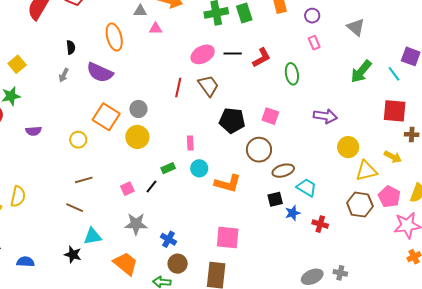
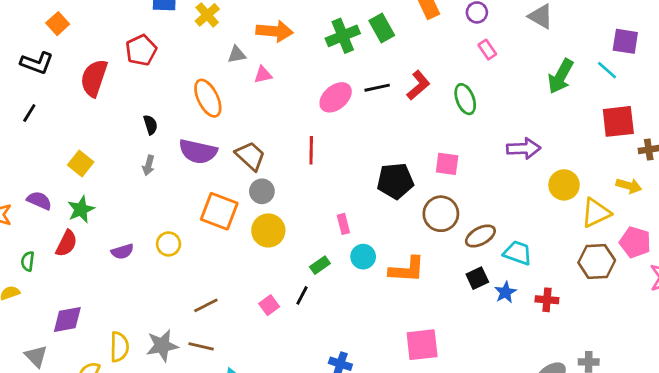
brown trapezoid: (208, 86) -> (250, 156), moved
yellow circle: (78, 140) -> (169, 244), moved
gray star: (136, 224) -> (162, 346), moved

